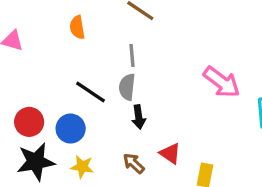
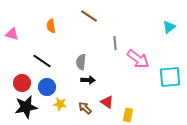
gray line: (132, 56) -> (115, 43), moved
black line: (91, 92) -> (42, 61), moved
black arrow: (139, 117) -> (88, 80), turned -80
yellow star: (82, 167) -> (60, 104), moved

